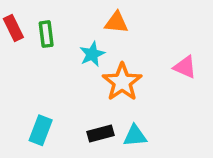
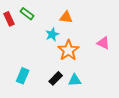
green rectangle: (46, 34) -> (27, 14), moved, turned -48
black rectangle: (100, 133) -> (56, 78), turned -32

